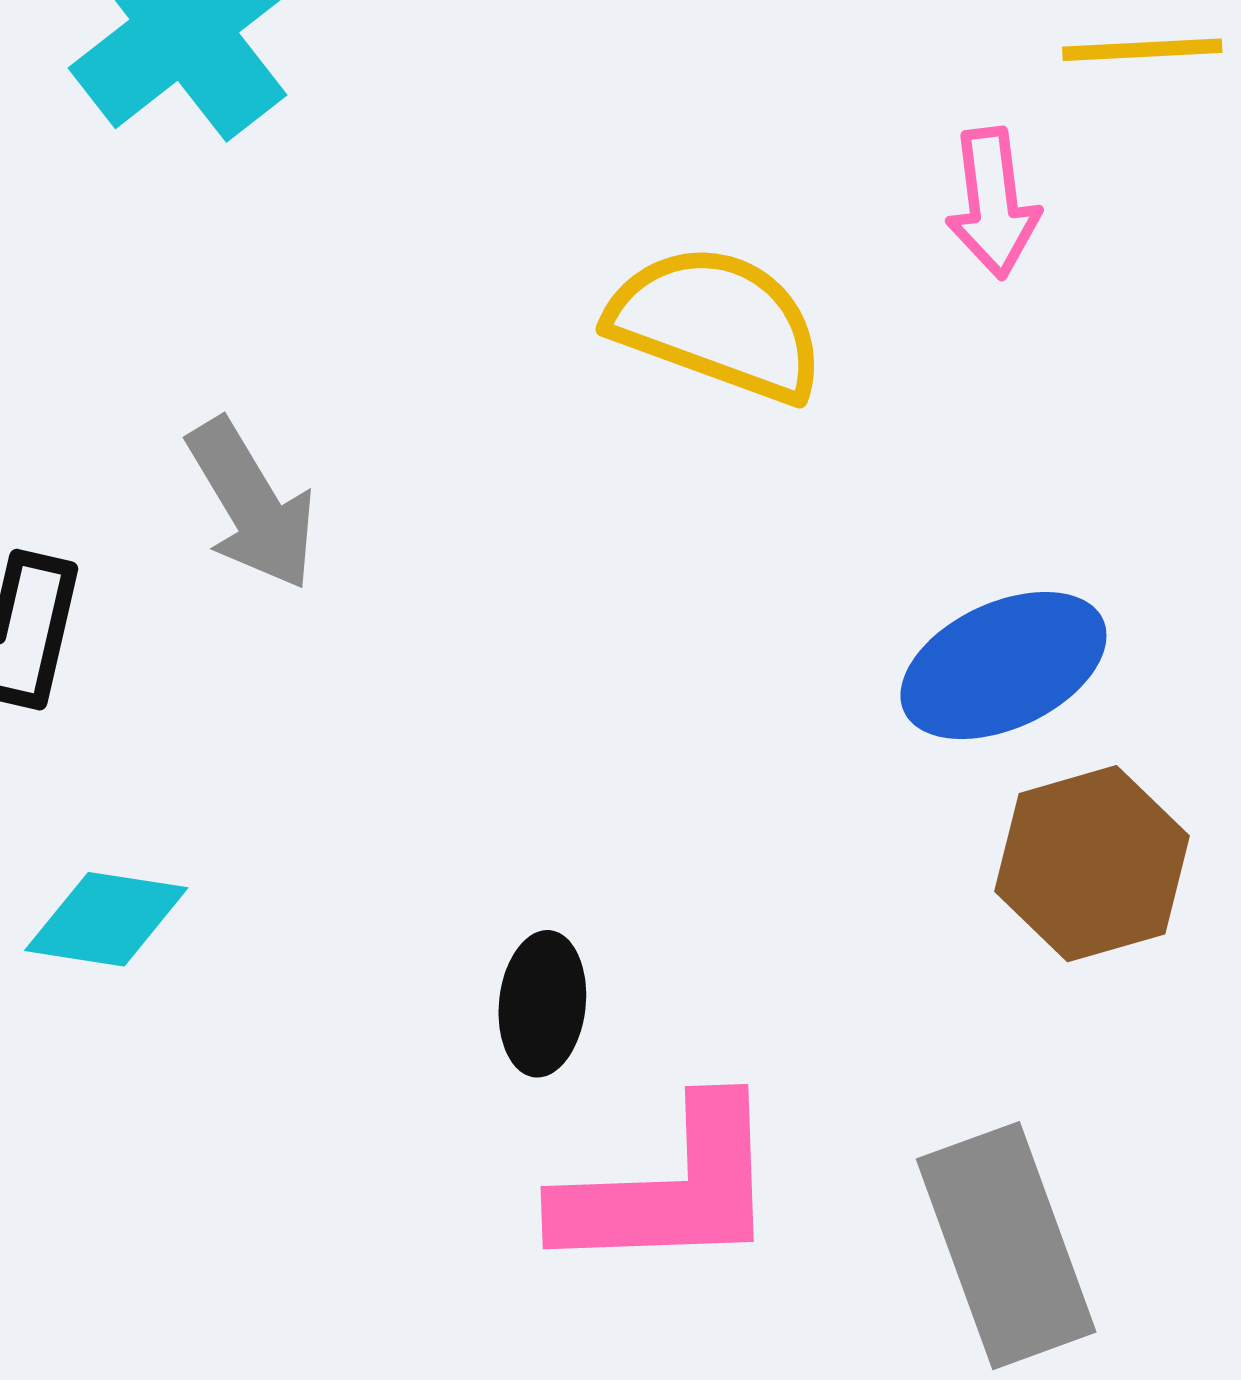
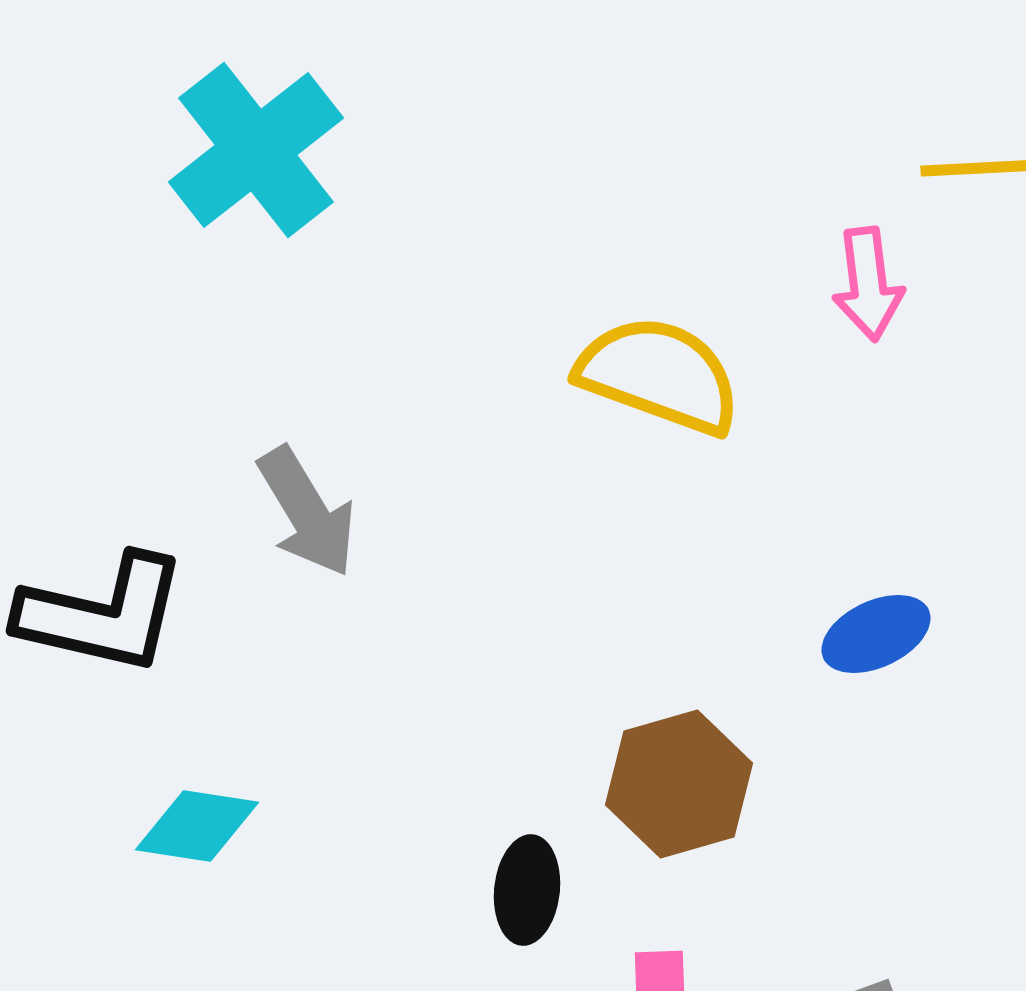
blue ellipse: (1003, 666) -> (876, 634), size x0.7
brown hexagon: (1092, 864) -> (679, 784), moved

